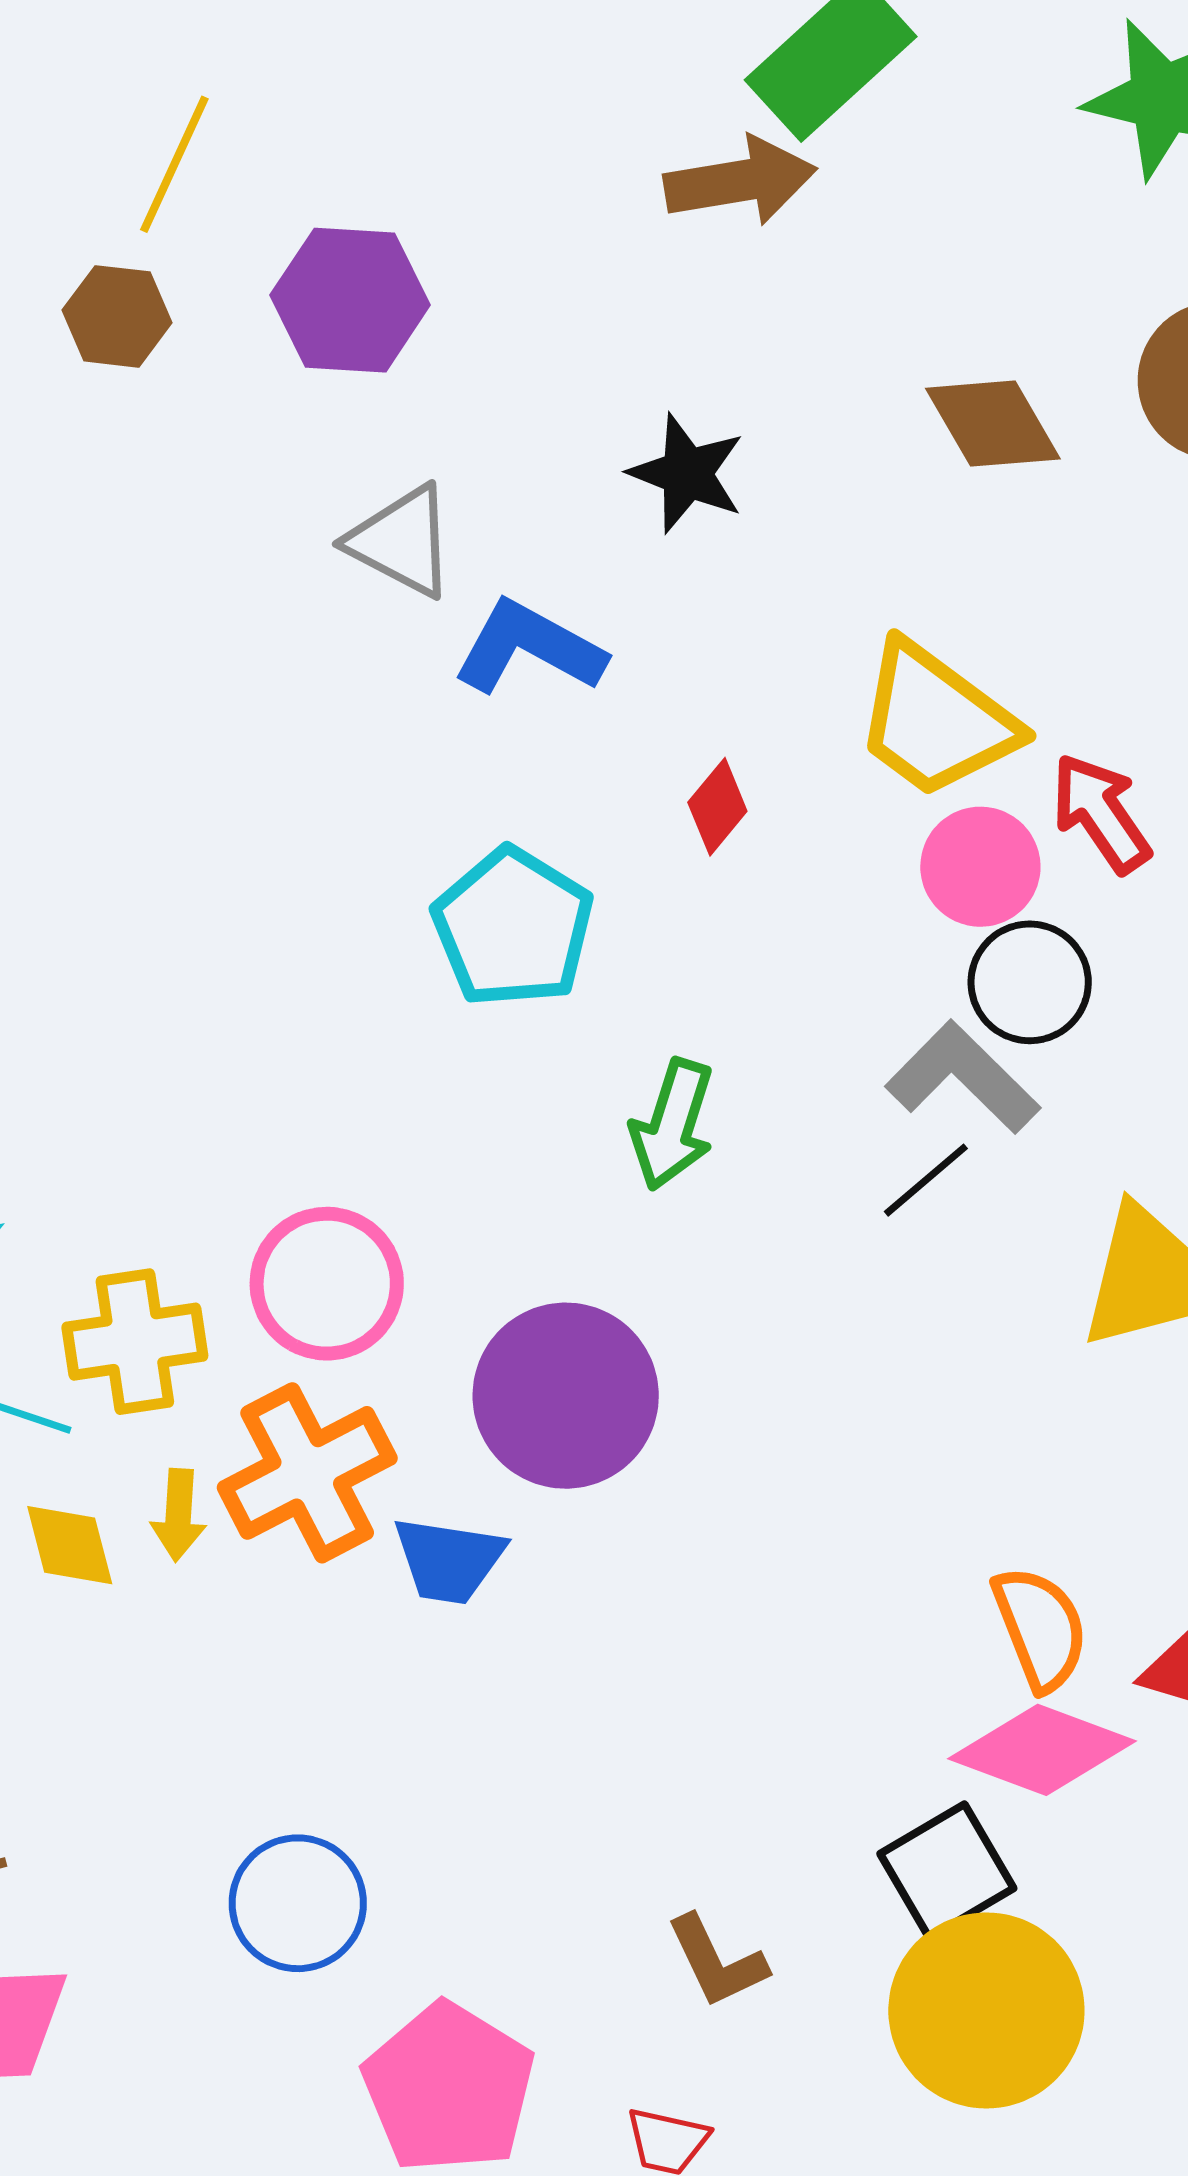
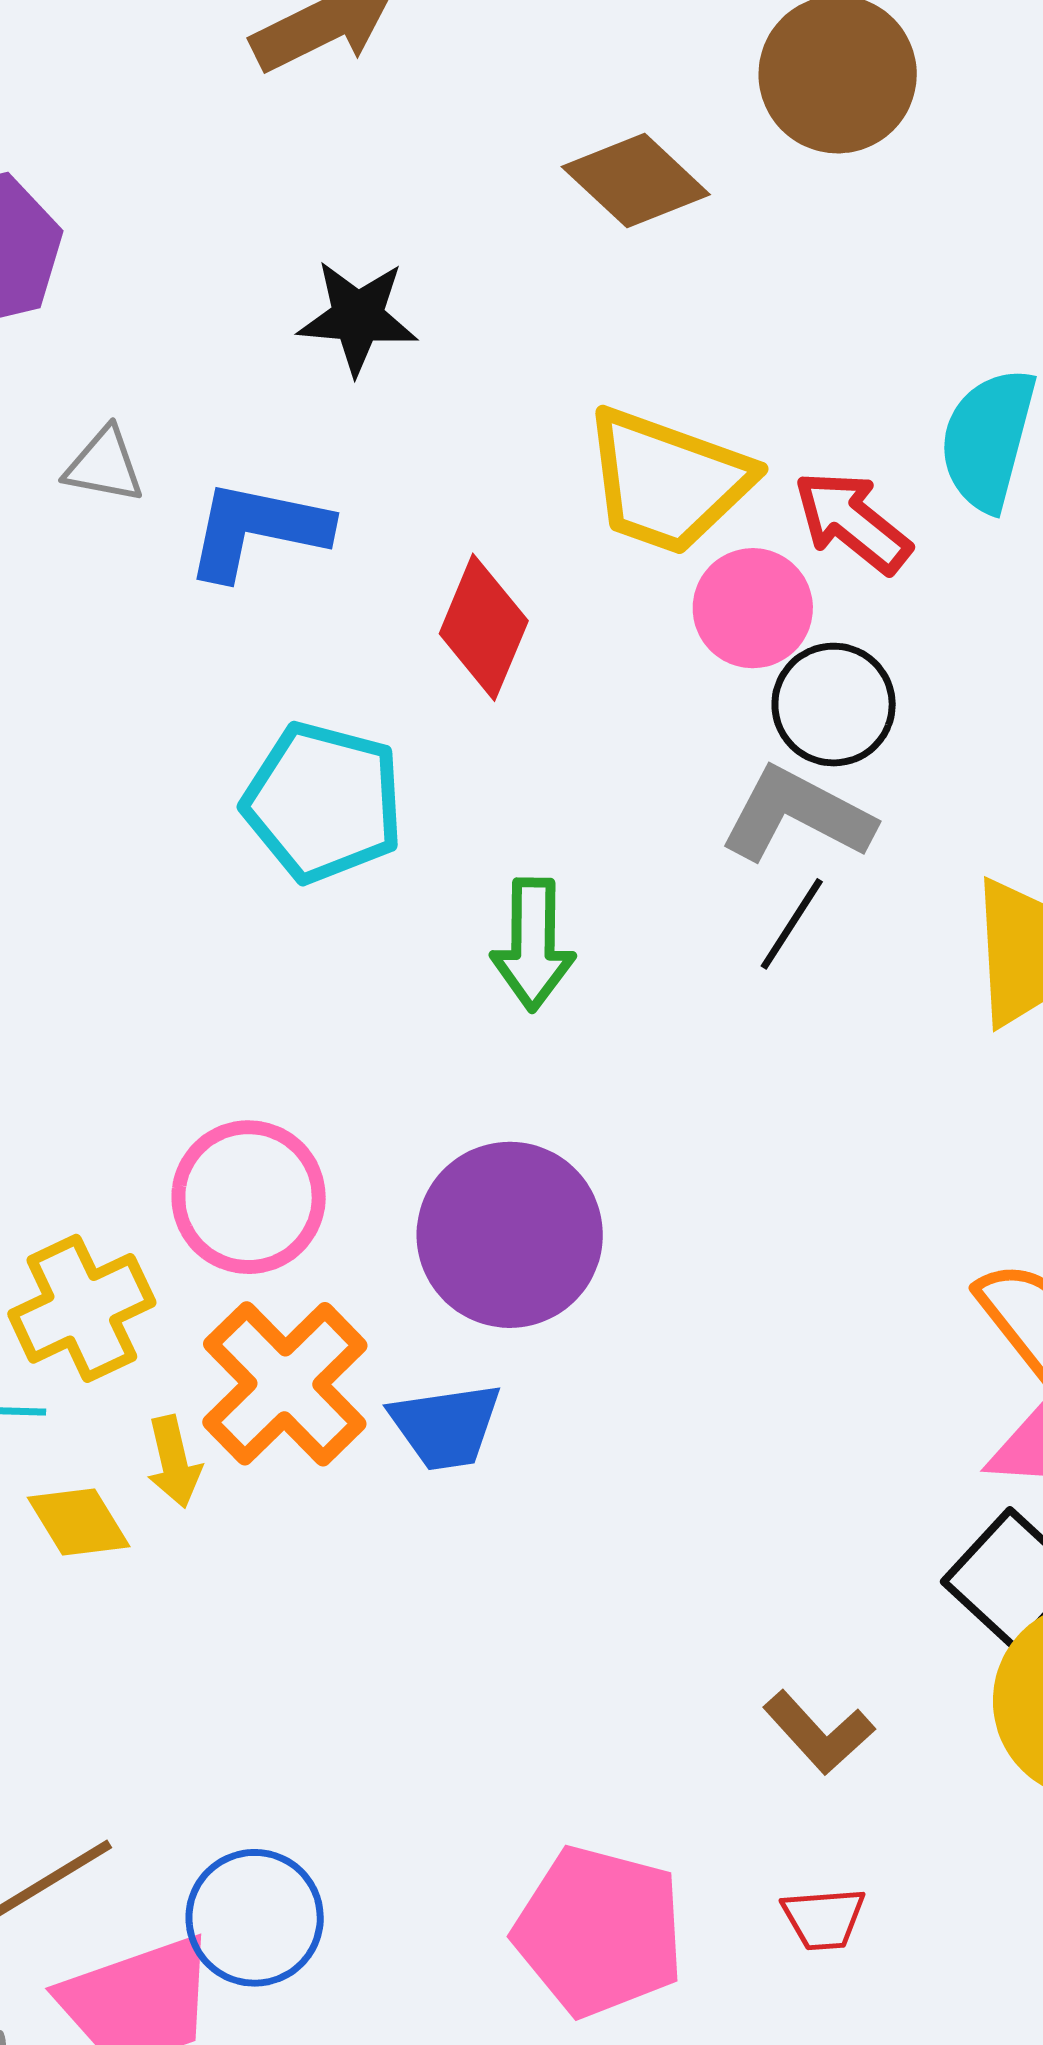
gray triangle: (402, 541) -> (104, 465), size x0.7
red diamond: (717, 807) -> (484, 627), size x1.5
blue circle: (298, 1903) -> (255, 1918), moved

